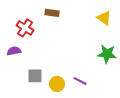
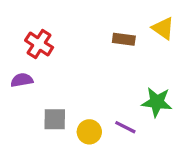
brown rectangle: (52, 13) -> (124, 39), moved
green star: (107, 54) -> (157, 102), moved

